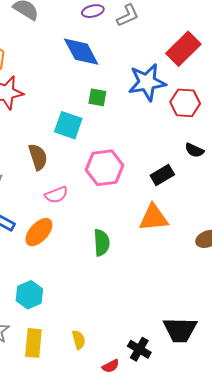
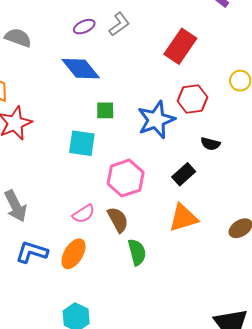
blue star: (147, 82) -> (156, 120), moved
brown semicircle: (38, 157) -> (118, 220), moved

